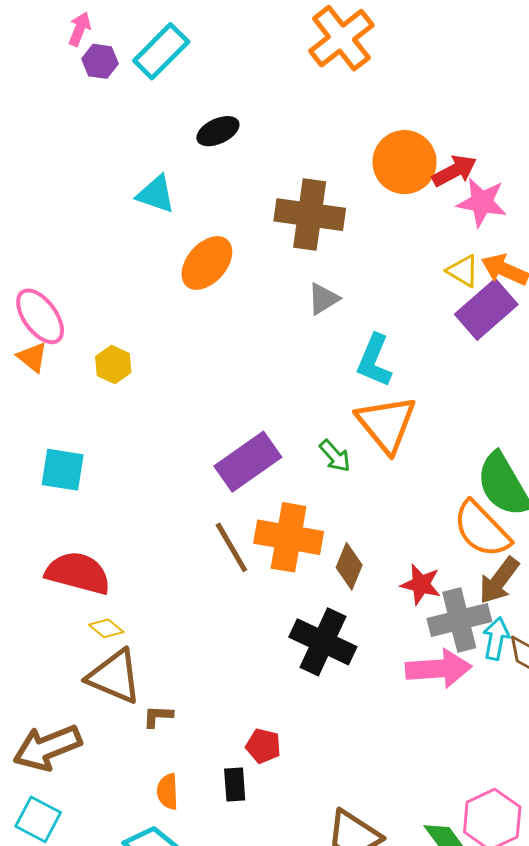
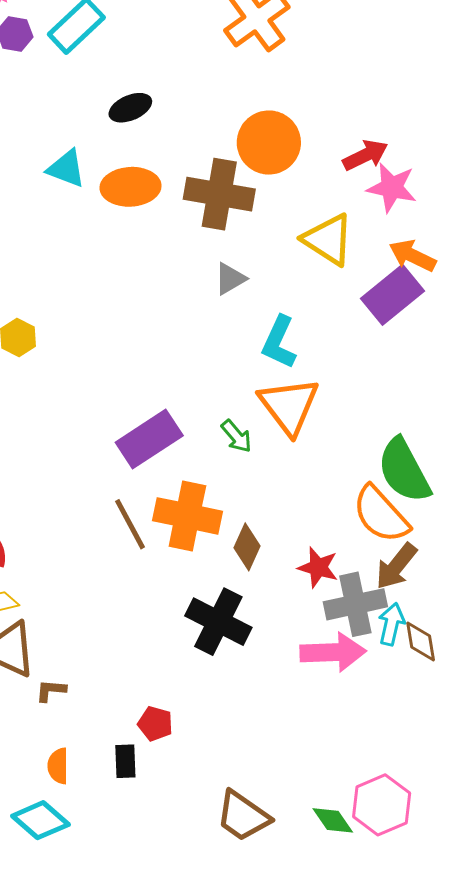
orange circle: (405, 162) -> (269, 143), moved
orange ellipse: (207, 263) -> (130, 187), moved, turned 44
yellow triangle: (463, 271) -> (328, 240), moved, size x1.6

